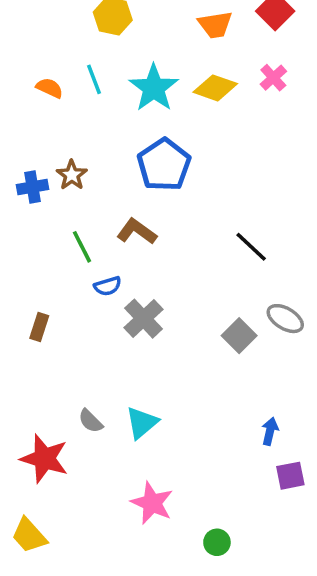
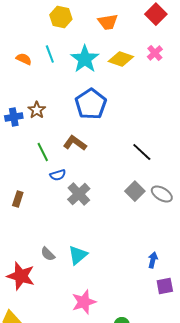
orange trapezoid: (215, 25) -> (108, 22), moved
gray square: (239, 336) -> (135, 191), moved
pink star: (152, 503) -> (84, 302), turned 30

